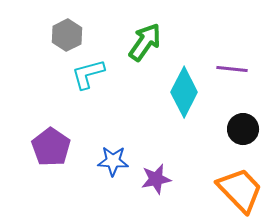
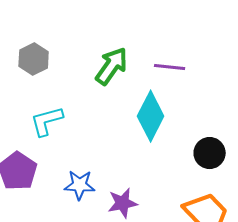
purple line: (232, 69) -> (170, 67), moved
cyan L-shape: (88, 74) -> (47, 121), moved

